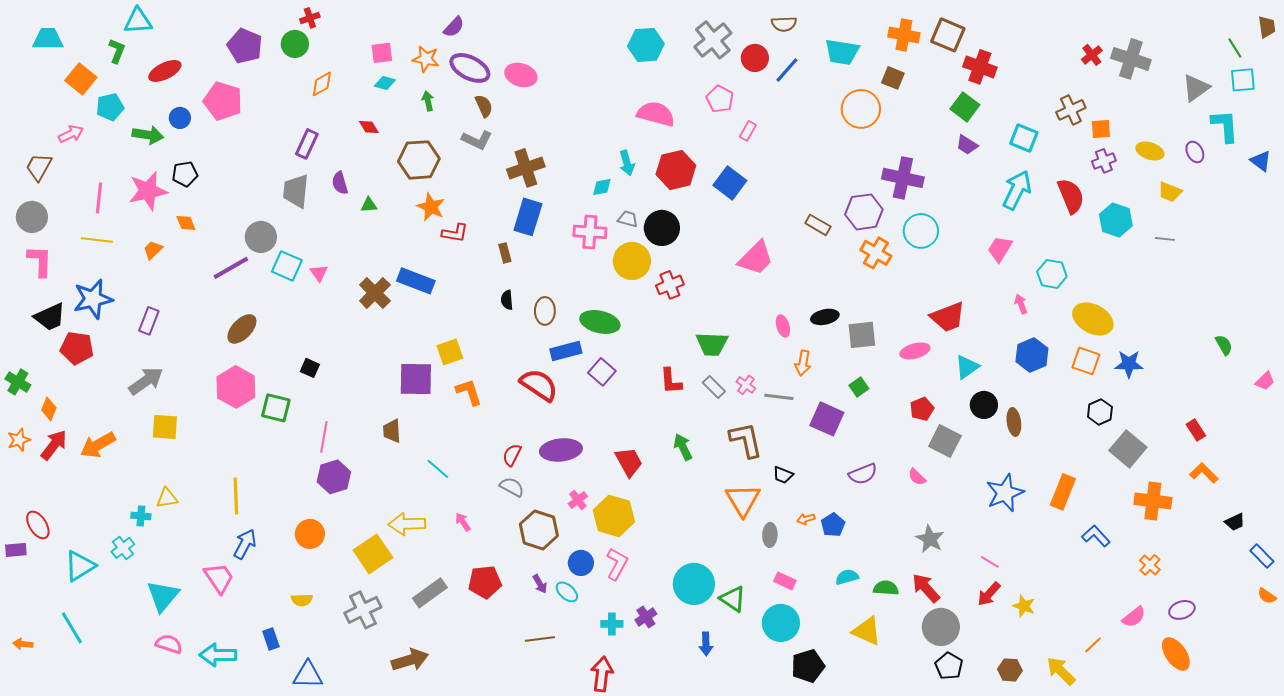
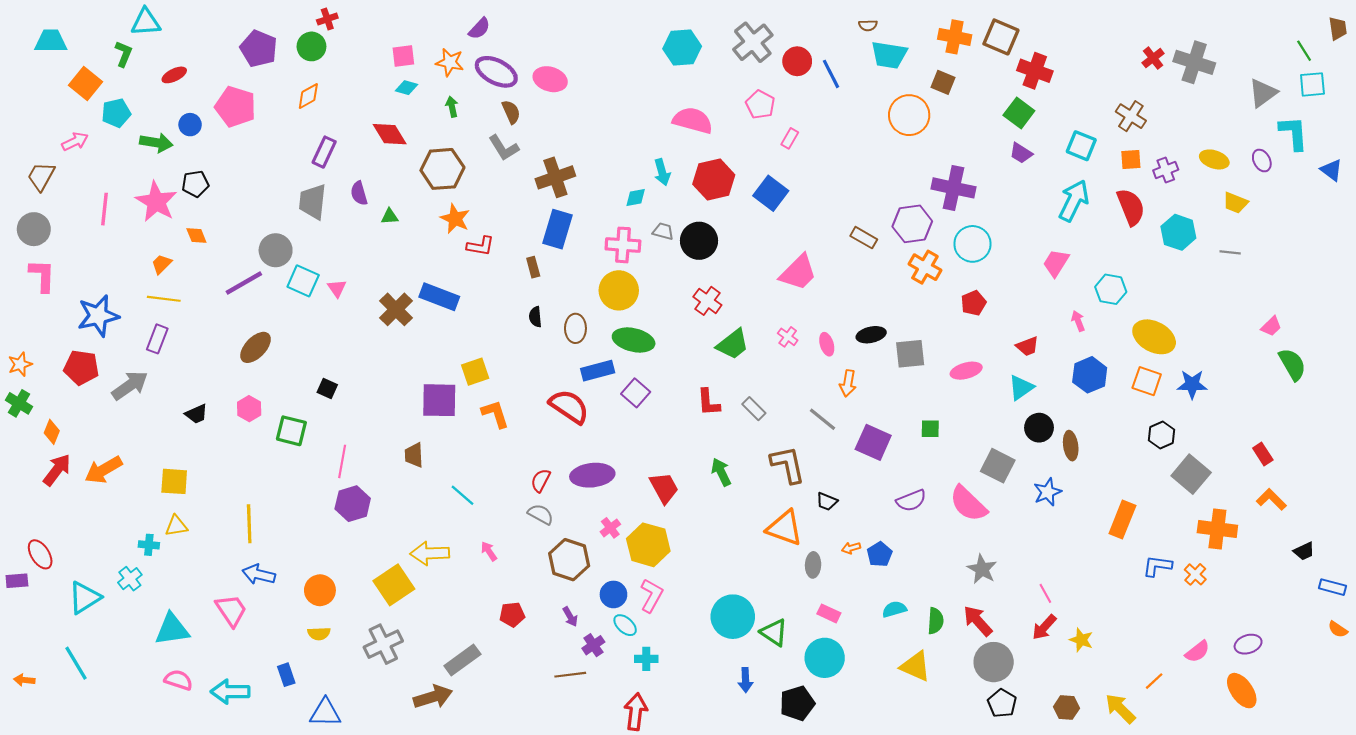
brown semicircle: (784, 24) -> (868, 25), moved, size x0.7
blue line: (787, 70) -> (831, 74), turned -68
red ellipse: (165, 71) -> (174, 75), size x0.7
orange diamond: (322, 84) -> (308, 96), moved
brown cross: (1071, 110) -> (1131, 116), turned -32
red diamond: (369, 127) -> (390, 134), size x1.6
orange square: (1101, 129) -> (1131, 159), moved
gray L-shape: (477, 140) -> (504, 148), turned 32
pink star: (148, 191) -> (156, 202), turned -30
yellow line: (97, 240) -> (164, 299), moved
yellow circle: (632, 261) -> (619, 290), moved
red cross: (670, 285) -> (707, 301), turned -32
black trapezoid: (50, 317) -> (196, 414), moved, size x0.7
red trapezoid: (948, 317) -> (1027, 346), moved, size x0.6
green trapezoid: (712, 344) -> (733, 344), moved, turned -40
green semicircle: (1224, 345) -> (1292, 364), size x1.5
gray arrow: (146, 381) -> (130, 385), moved
pink trapezoid: (1265, 381) -> (1271, 326), moved
pink cross: (746, 385) -> (788, 337), moved
pink hexagon: (236, 387) -> (249, 409), size x0.6
green square: (859, 387) -> (930, 429), moved, turned 36
gray line: (779, 397) -> (823, 419), turned 32
red pentagon: (922, 409) -> (974, 303), moved
yellow square: (165, 427) -> (174, 481), moved
orange star: (19, 440) -> (20, 364), moved
pink semicircle: (917, 477) -> (968, 504), size x2.0
blue star: (1005, 493) -> (1047, 492), moved, size x0.7
orange triangle: (743, 500) -> (785, 528), turned -39
orange circle: (310, 534) -> (320, 590), moved
blue L-shape: (1096, 536) -> (1157, 566), turned -40
blue arrow: (245, 544) -> (259, 574), turned -104
blue rectangle: (1262, 556) -> (1333, 587), turned -30
pink line: (990, 562) -> (1045, 593), turned 30
orange cross: (1150, 565) -> (1195, 574), moved
red pentagon: (485, 582) -> (512, 615), size x0.7
green semicircle: (886, 588) -> (936, 621), turned 90
cyan ellipse: (567, 592) -> (625, 625), moved
gray rectangle: (430, 593) -> (462, 660), moved
cyan triangle: (163, 596) -> (172, 629), turned 42
purple cross: (646, 617) -> (593, 645), moved
black pentagon: (808, 666) -> (797, 703), moved

